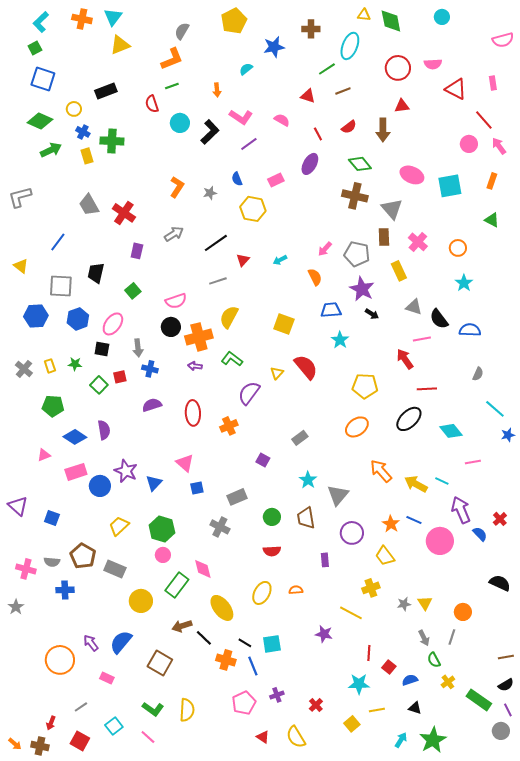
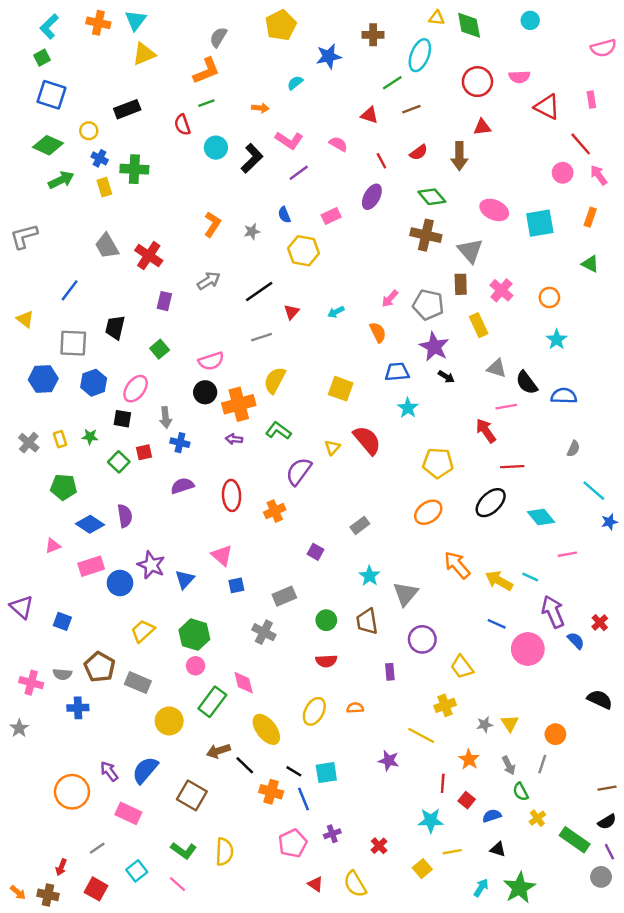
orange arrow: (217, 90) -> (260, 108), turned -80
orange star: (391, 524) -> (469, 759), moved
pink rectangle: (107, 678) -> (128, 813), size x1.5

